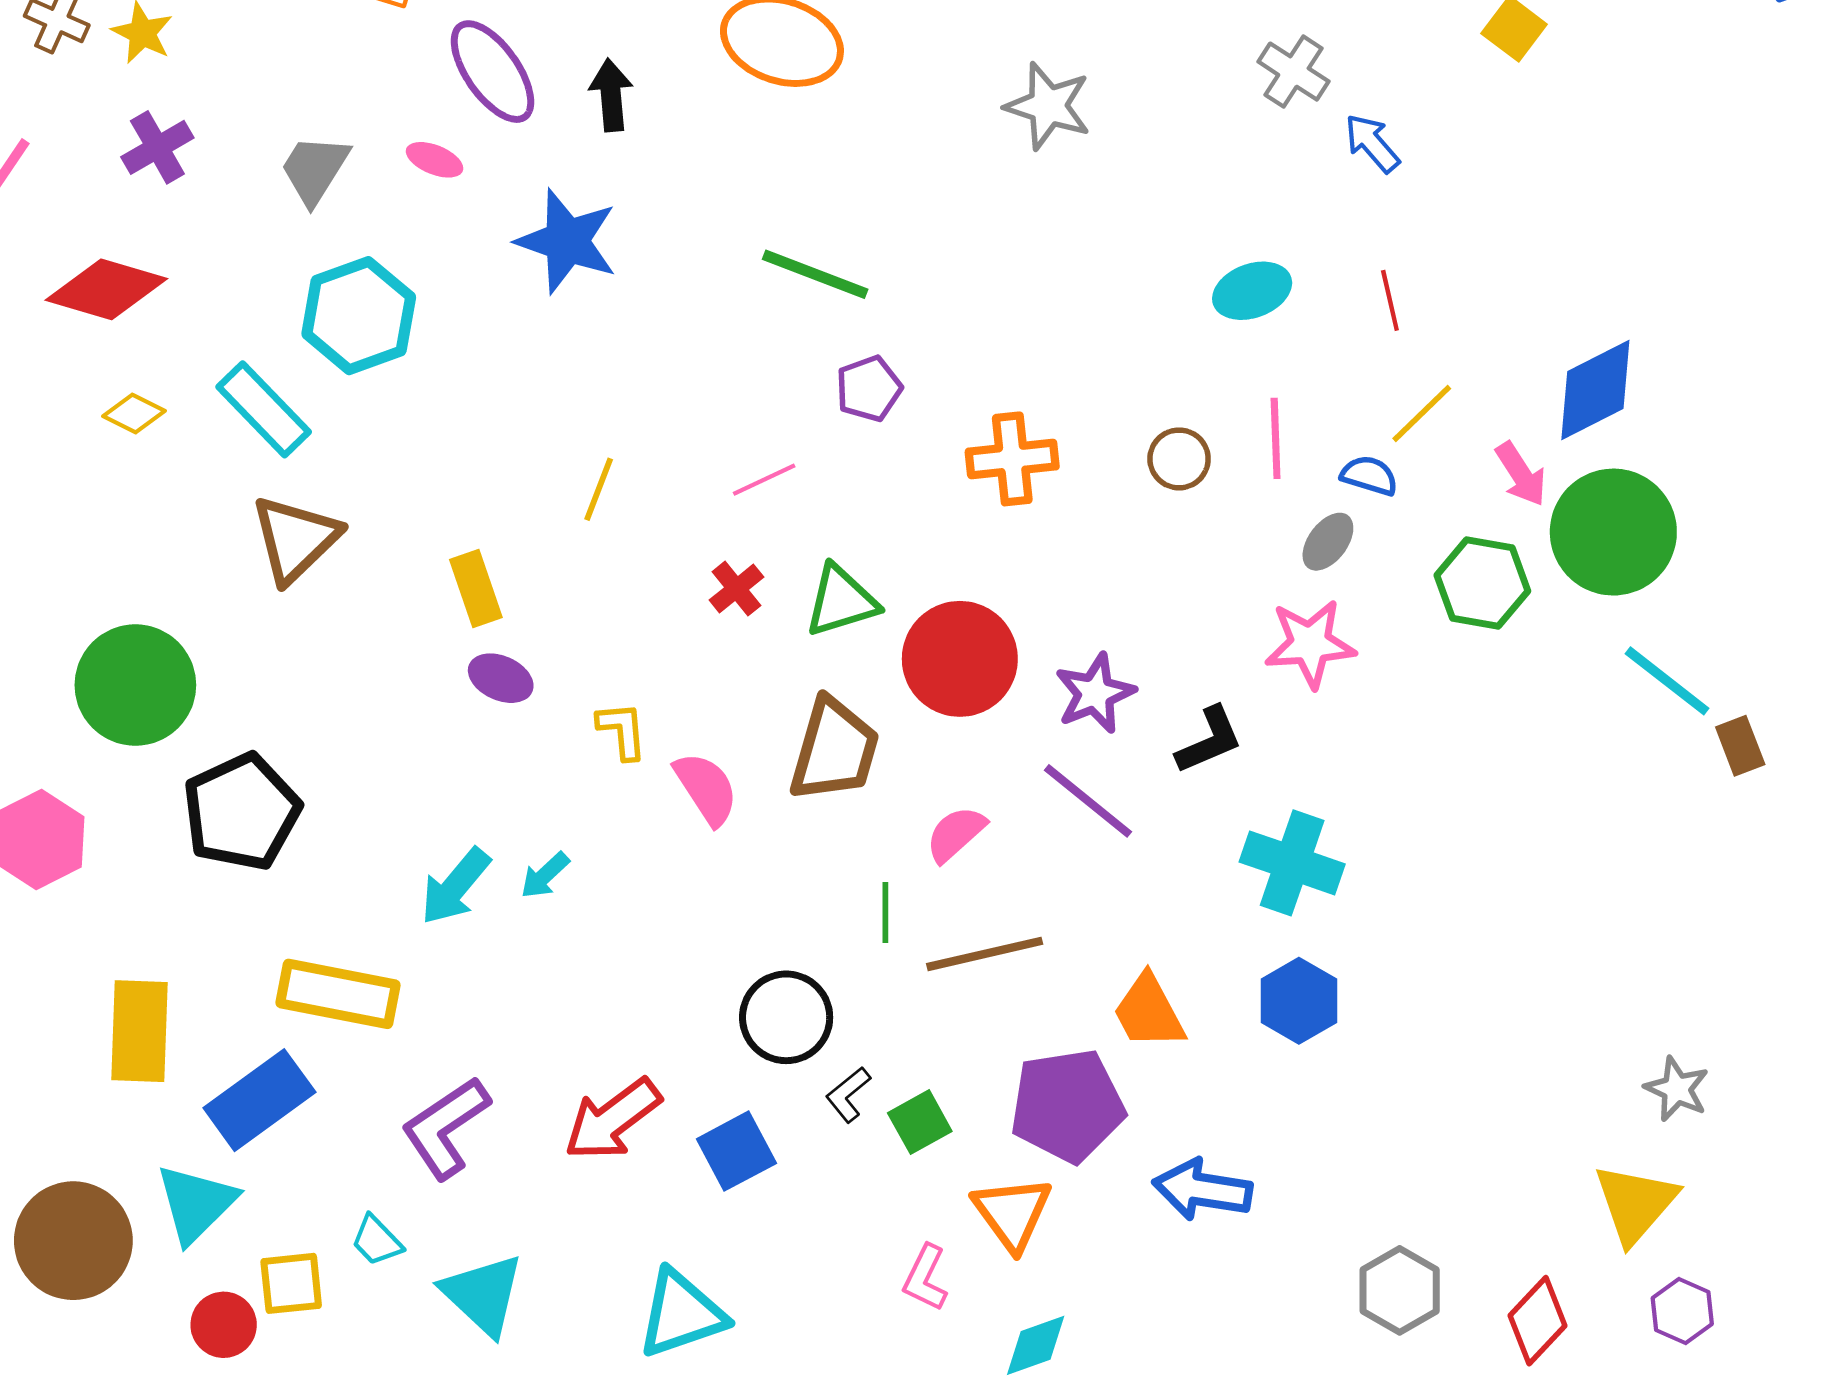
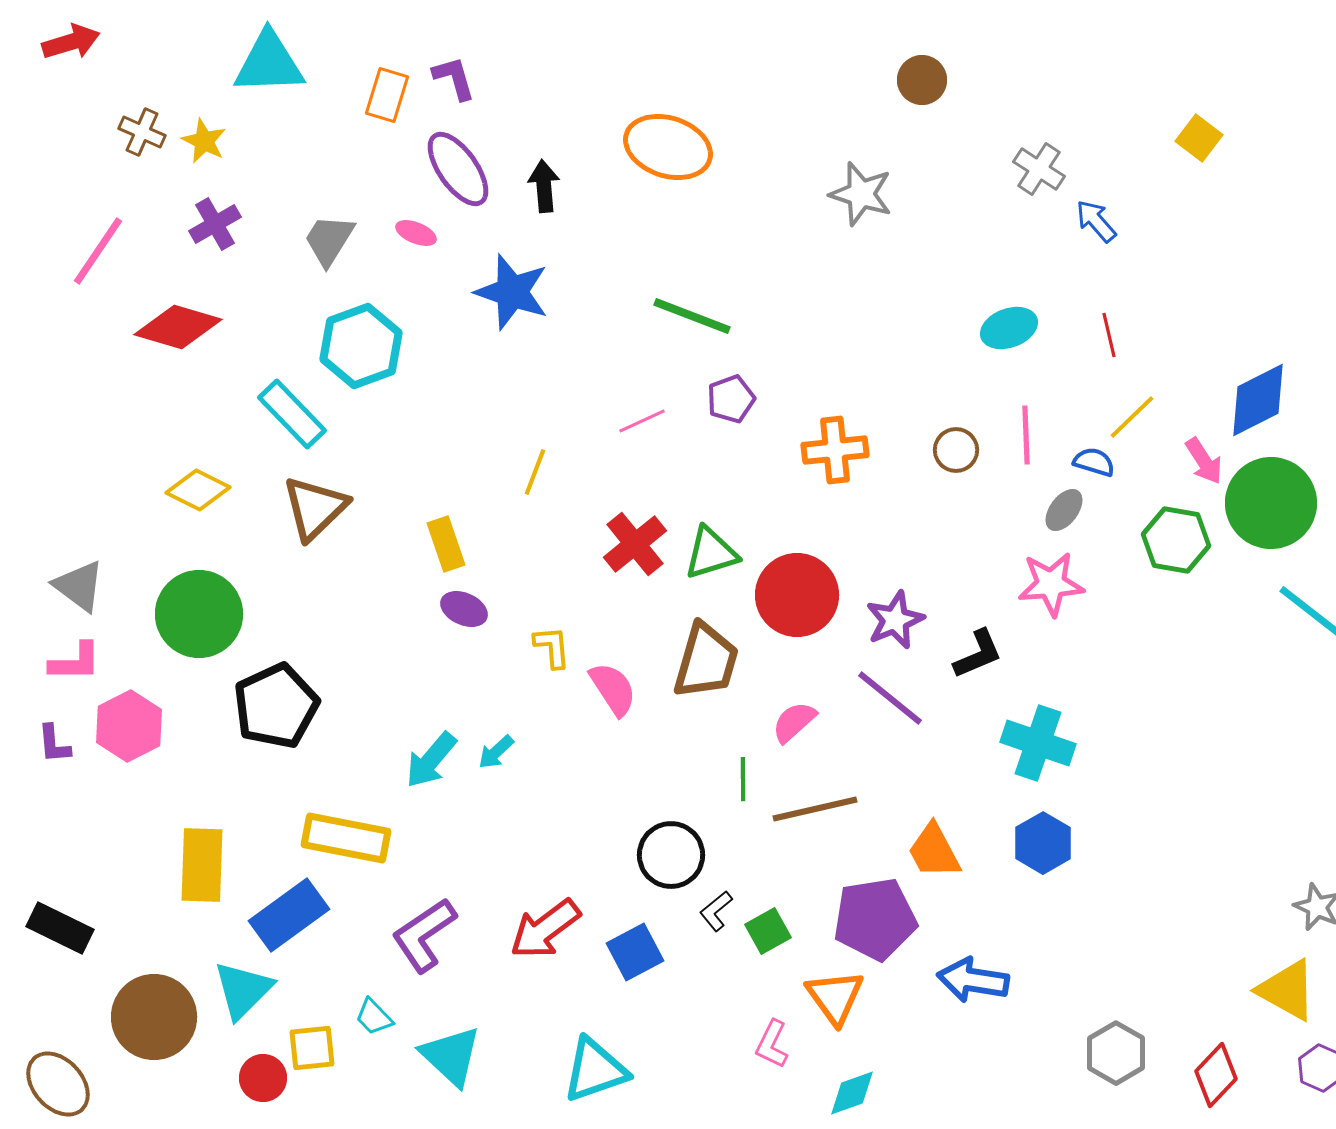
yellow diamond: (134, 413) -> (198, 490), moved, size x1.4
pink line: (764, 480) -> (642, 421), moved
red cross: (736, 589) -> (635, 544), size x1.6
yellow triangle: (1635, 1203) -> (1287, 990), turned -42

